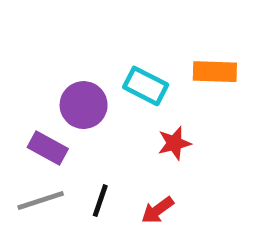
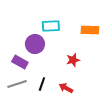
cyan rectangle: (146, 86) -> (51, 26), moved, turned -30
red arrow: (158, 210) -> (66, 88), turned 64

